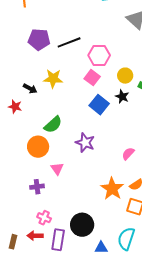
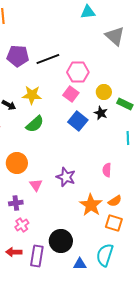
green semicircle: (53, 125) -> (35, 124), moved
purple star: (85, 143) -> (66, 177), moved
pink semicircle: (128, 154) -> (107, 170), turned -40
pink cross: (44, 218) -> (22, 225), moved, turned 32

